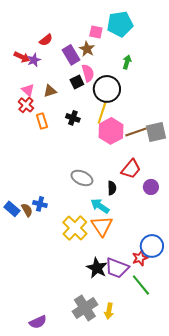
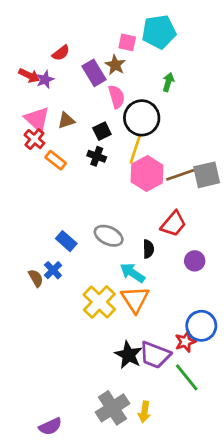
black square: (77, 82) -> (102, 131), moved
pink triangle: (28, 90) -> (37, 119), size x1.5
orange rectangle: (42, 121) -> (56, 160), turned -35
purple circle: (151, 187) -> (195, 261), moved
blue cross: (40, 204) -> (53, 270), turned 32
blue rectangle: (12, 209) -> (66, 241), moved

